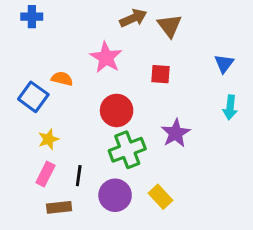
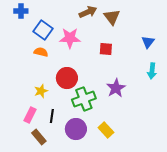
pink star: (106, 57) -> (70, 38), turned -30
blue square: (33, 97) -> (43, 30), moved
red circle: (117, 110) -> (67, 78), moved
yellow star: (48, 139) -> (41, 91), moved
brown rectangle: (59, 207) -> (39, 137), turned 56

